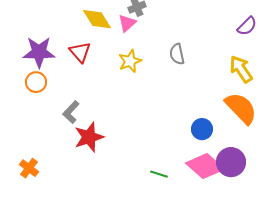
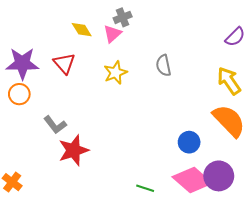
yellow diamond: (97, 19) -> (82, 30), size x0.7
gray L-shape: (71, 112) -> (55, 125), turned -80

